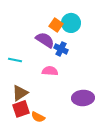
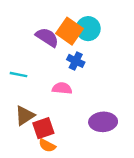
orange square: (56, 25) -> (69, 31), size x1.5
purple semicircle: (45, 40) -> (47, 37), moved
red square: (21, 109) -> (43, 128), moved

